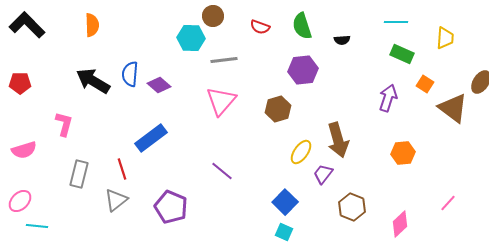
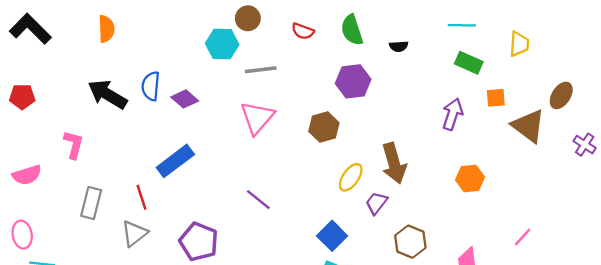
orange square: (425, 84) -> (496, 98), turned -36
pink ellipse: (20, 201) -> (22, 235), turned -55

